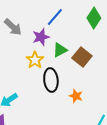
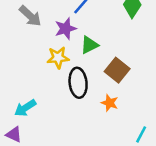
brown square: (82, 57) -> (117, 70), moved
yellow star: (35, 60) -> (58, 58), turned 30

